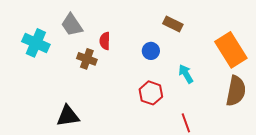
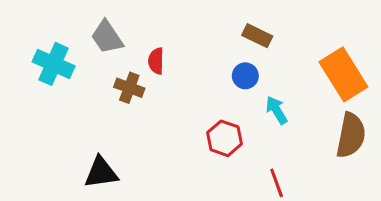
blue circle: (151, 51) -> (245, 76), moved

